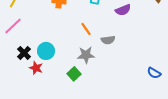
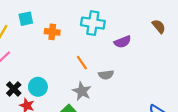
gray star: (86, 55) -> (82, 91), turned 30

